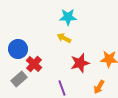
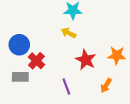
red star: (80, 63) -> (86, 60), turned -30
gray rectangle: (19, 79) -> (20, 77), turned 42

